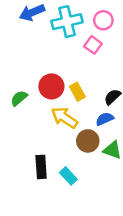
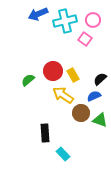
cyan rectangle: (68, 176) -> (63, 154), moved

